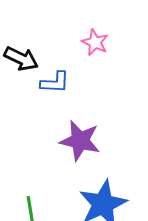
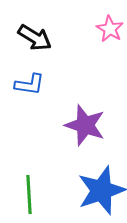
blue L-shape: (55, 82) -> (30, 84), moved

